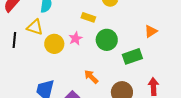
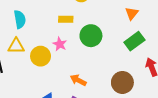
green rectangle: (132, 56) -> (134, 41), moved
orange arrow: (91, 77) -> (78, 80), moved

